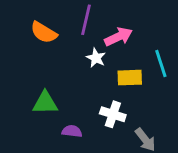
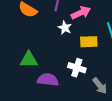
purple semicircle: (72, 131) -> (48, 80), size x1.5

